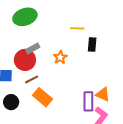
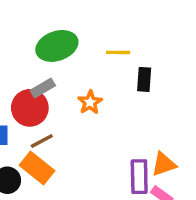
green ellipse: (25, 17) -> (57, 46), moved
orange triangle: (103, 94) -> (164, 164), turned -42
orange rectangle: (42, 97) -> (37, 168), moved

